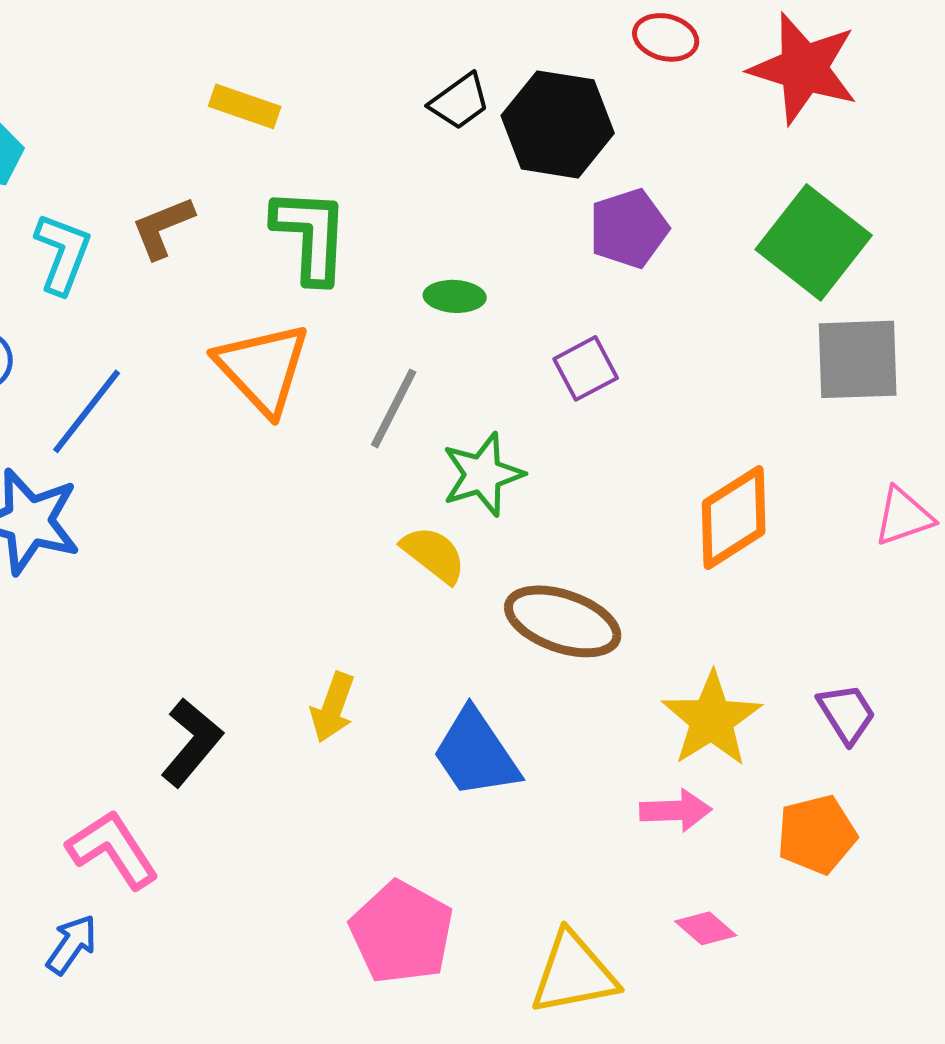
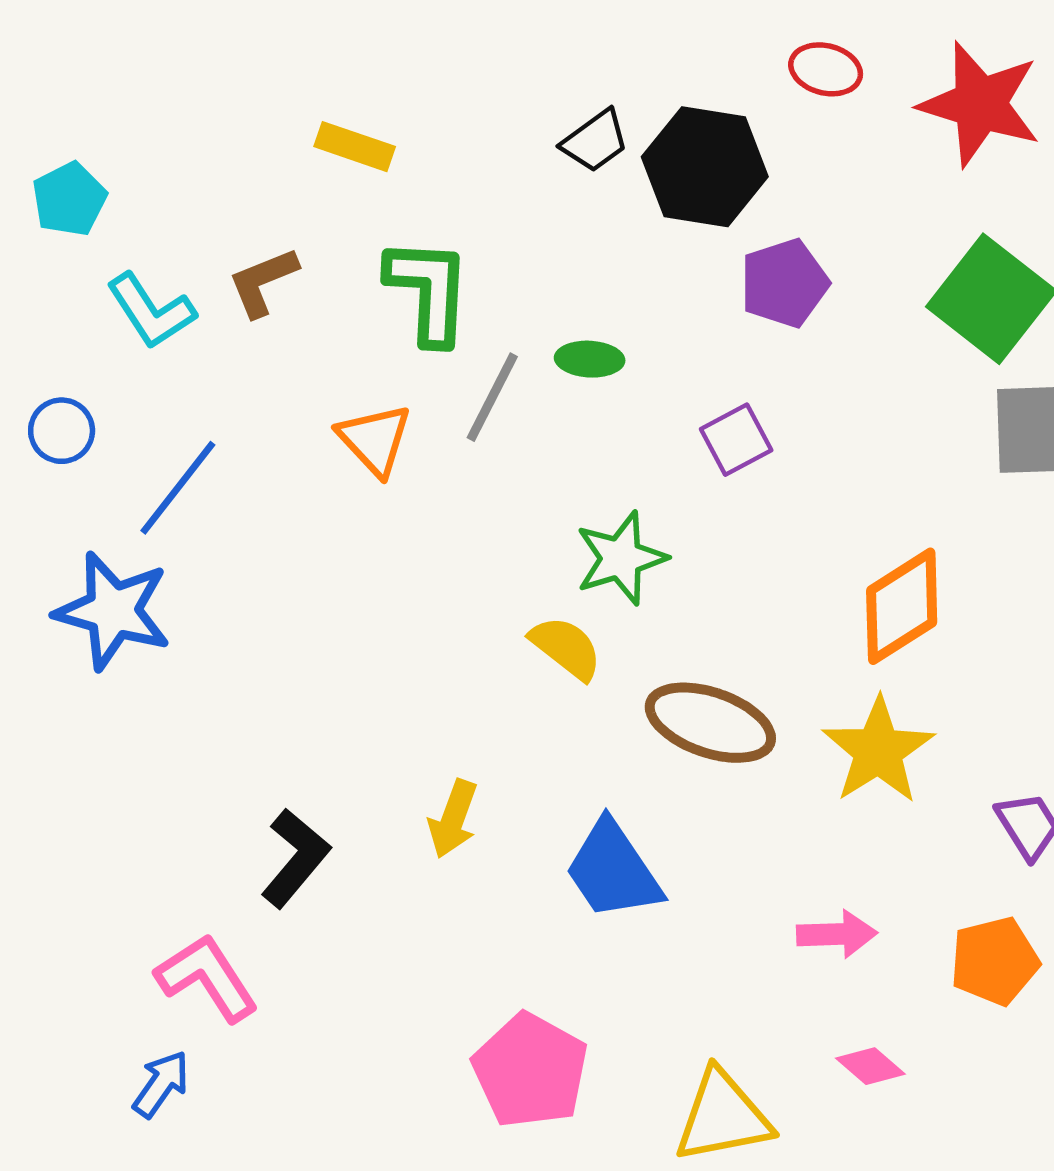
cyan L-shape: (63, 253) -> (151, 311), turned 126
orange triangle: (263, 368) -> (375, 440), size x0.7
gray line: (394, 408) -> (492, 397), moved
yellow star: (712, 719) -> (878, 751), moved

